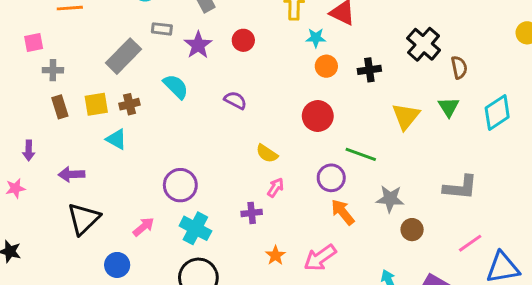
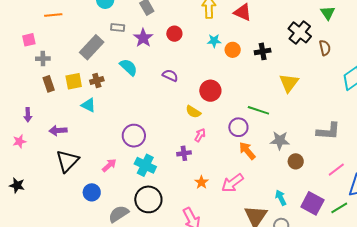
cyan star: (316, 38) -> (214, 41), moved
green triangle: (449, 107) -> (328, 13), moved
red circle: (318, 116) -> (210, 91), moved

